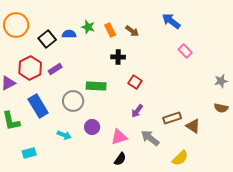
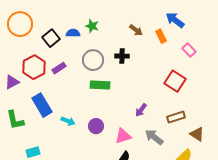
orange rectangle: (110, 30) -> (161, 36), moved
red square: (135, 82) -> (175, 81), moved, size x1.5
gray circle: (73, 101) -> (93, 60), moved
brown triangle: (193, 126) -> (197, 134), moved
cyan arrow: (64, 135) -> (68, 121), moved

